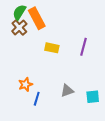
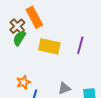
green semicircle: (19, 12) -> (19, 38), moved
yellow rectangle: (52, 48) -> (49, 46), size x1.5

